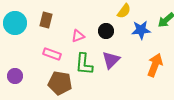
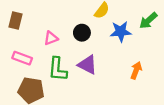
purple triangle: (111, 60) -> (87, 65), turned -48
orange arrow: (155, 65) -> (136, 70), size x0.7

